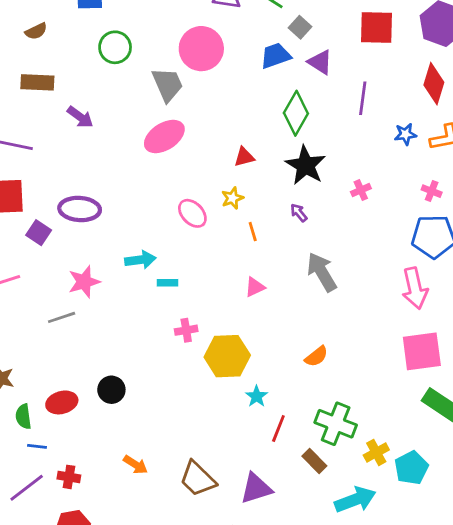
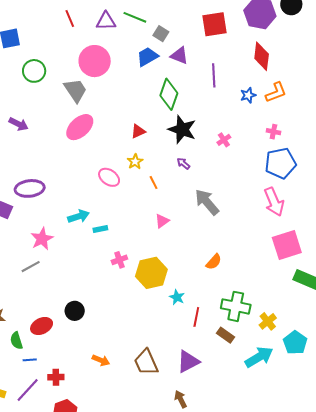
cyan pentagon: (411, 468) -> (295, 343), moved
brown trapezoid: (198, 479) -> (146, 362), turned 32

